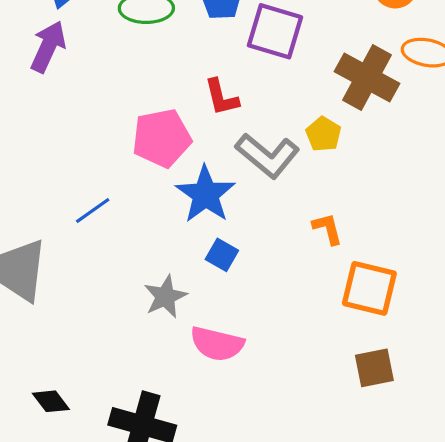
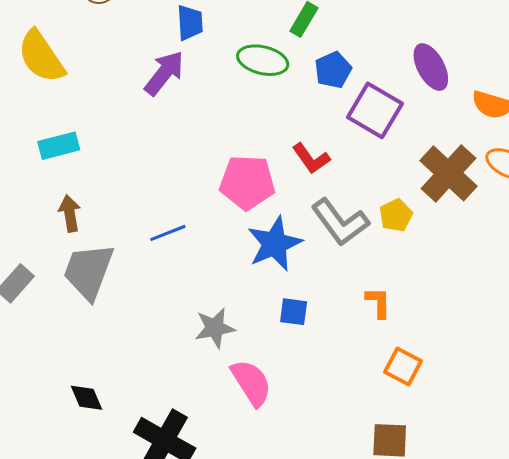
red L-shape: (221, 97) -> (311, 159), turned -36
blue square: (222, 255) -> (294, 312), moved, turned -36
orange square: (369, 288) -> (403, 367), size x0.7
pink semicircle: (217, 344) -> (251, 383), turned -150

